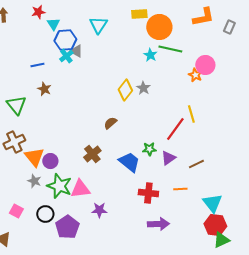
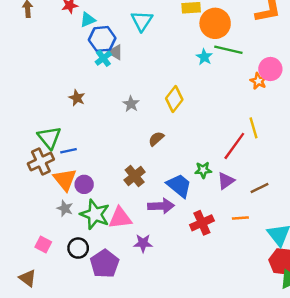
cyan triangle: (53, 24) -> (88, 20), turned 40
blue line: (37, 65) -> (68, 151), moved
gray star: (143, 88) -> (131, 104), moved
green triangle: (16, 105) -> (49, 137), moved
red cross: (148, 193) -> (202, 223), turned -30
purple arrow: (158, 224) -> (161, 206), moved

